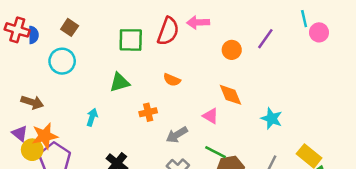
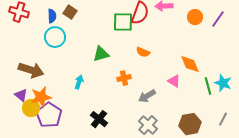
brown square: (70, 27) -> (70, 12), moved
blue semicircle: (33, 35) -> (52, 16), moved
green square: (131, 40) -> (123, 22), moved
orange circle: (232, 50) -> (195, 17), moved
brown arrow: (32, 102) -> (31, 70), size x1.4
green line: (216, 152) -> (208, 86), moved, turned 48

